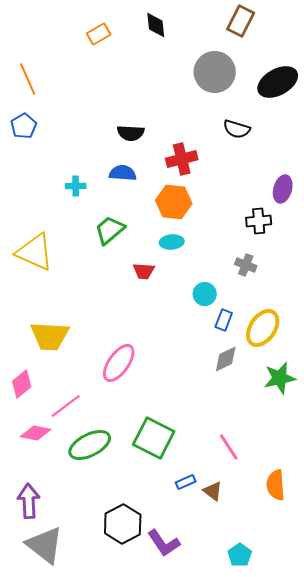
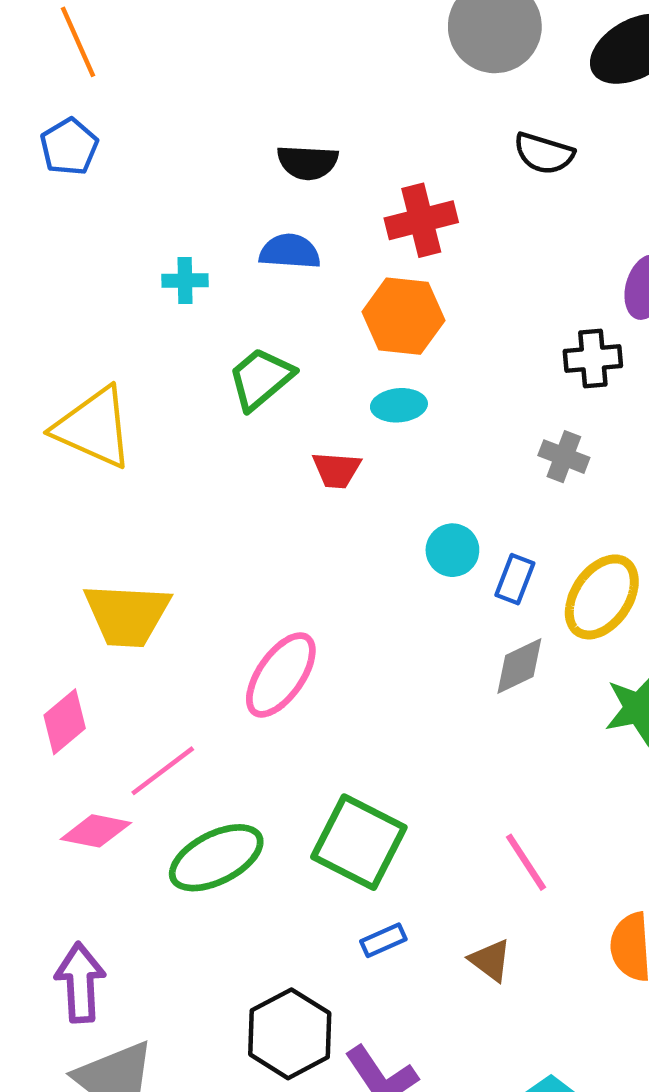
cyan circle: (205, 294) -> (452, 550), moved
blue rectangle: (186, 482) -> (383, 940), moved

